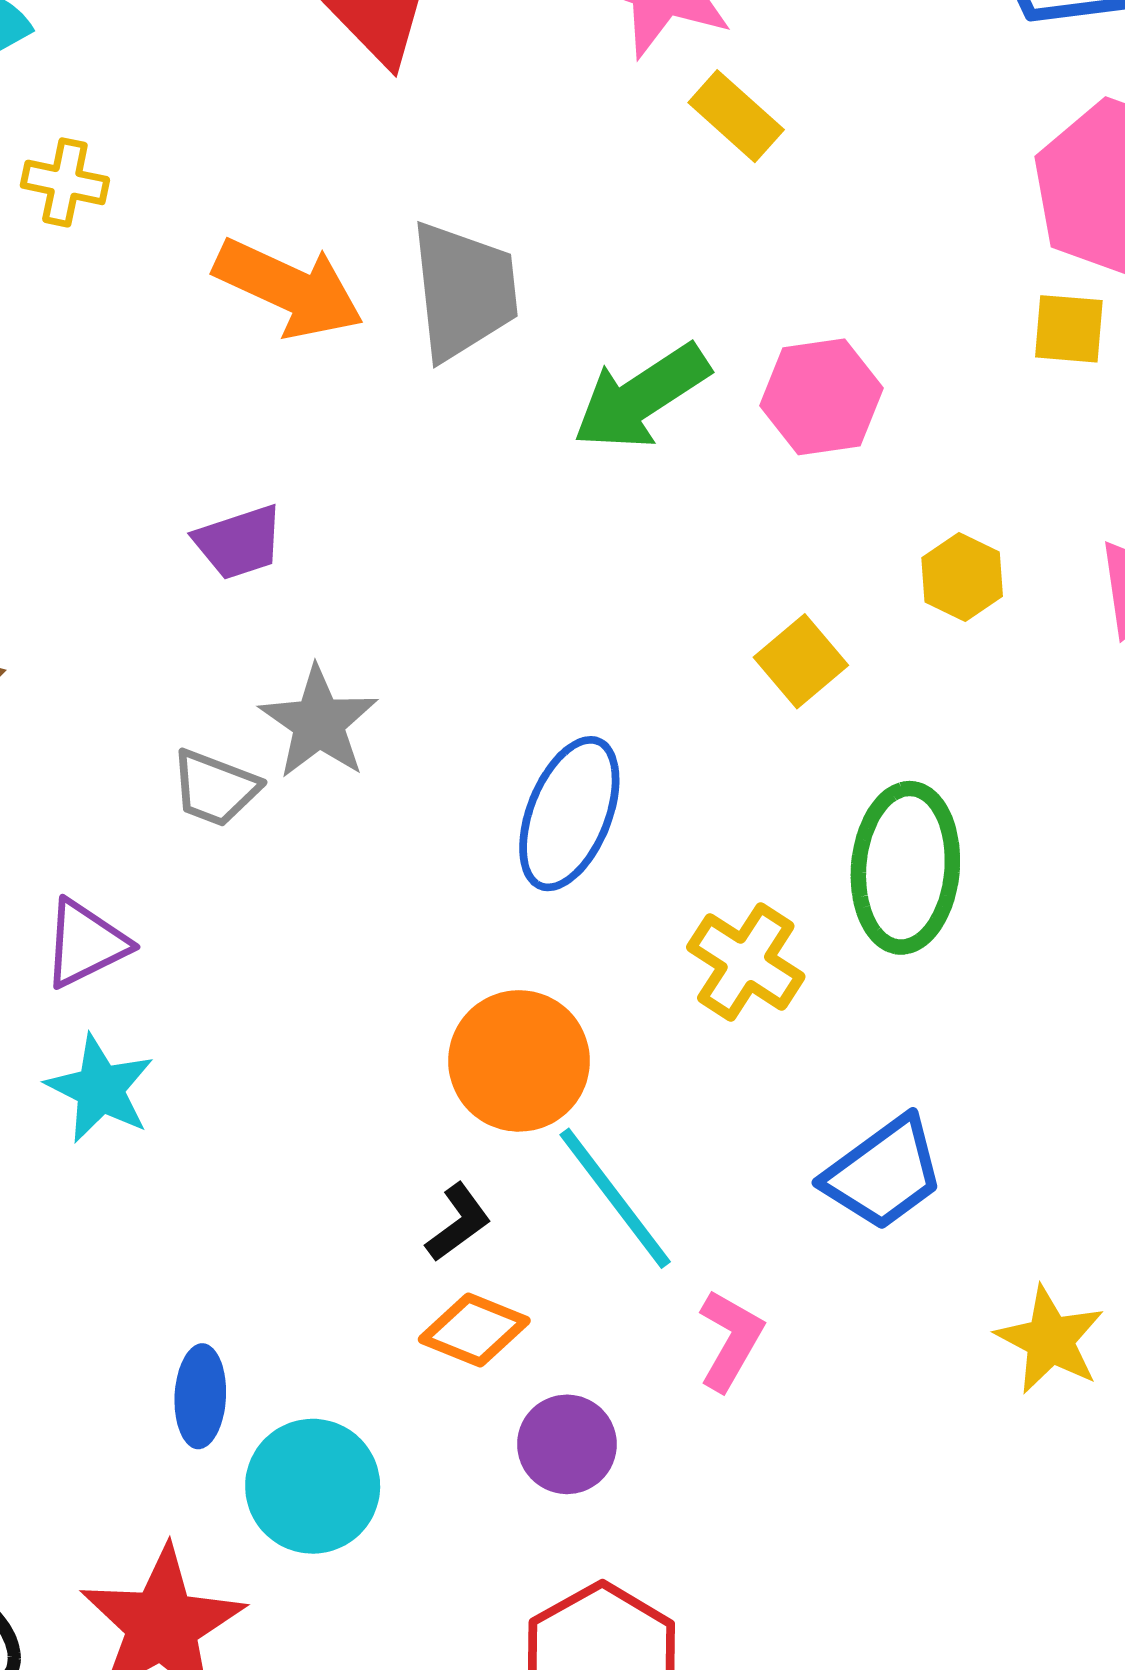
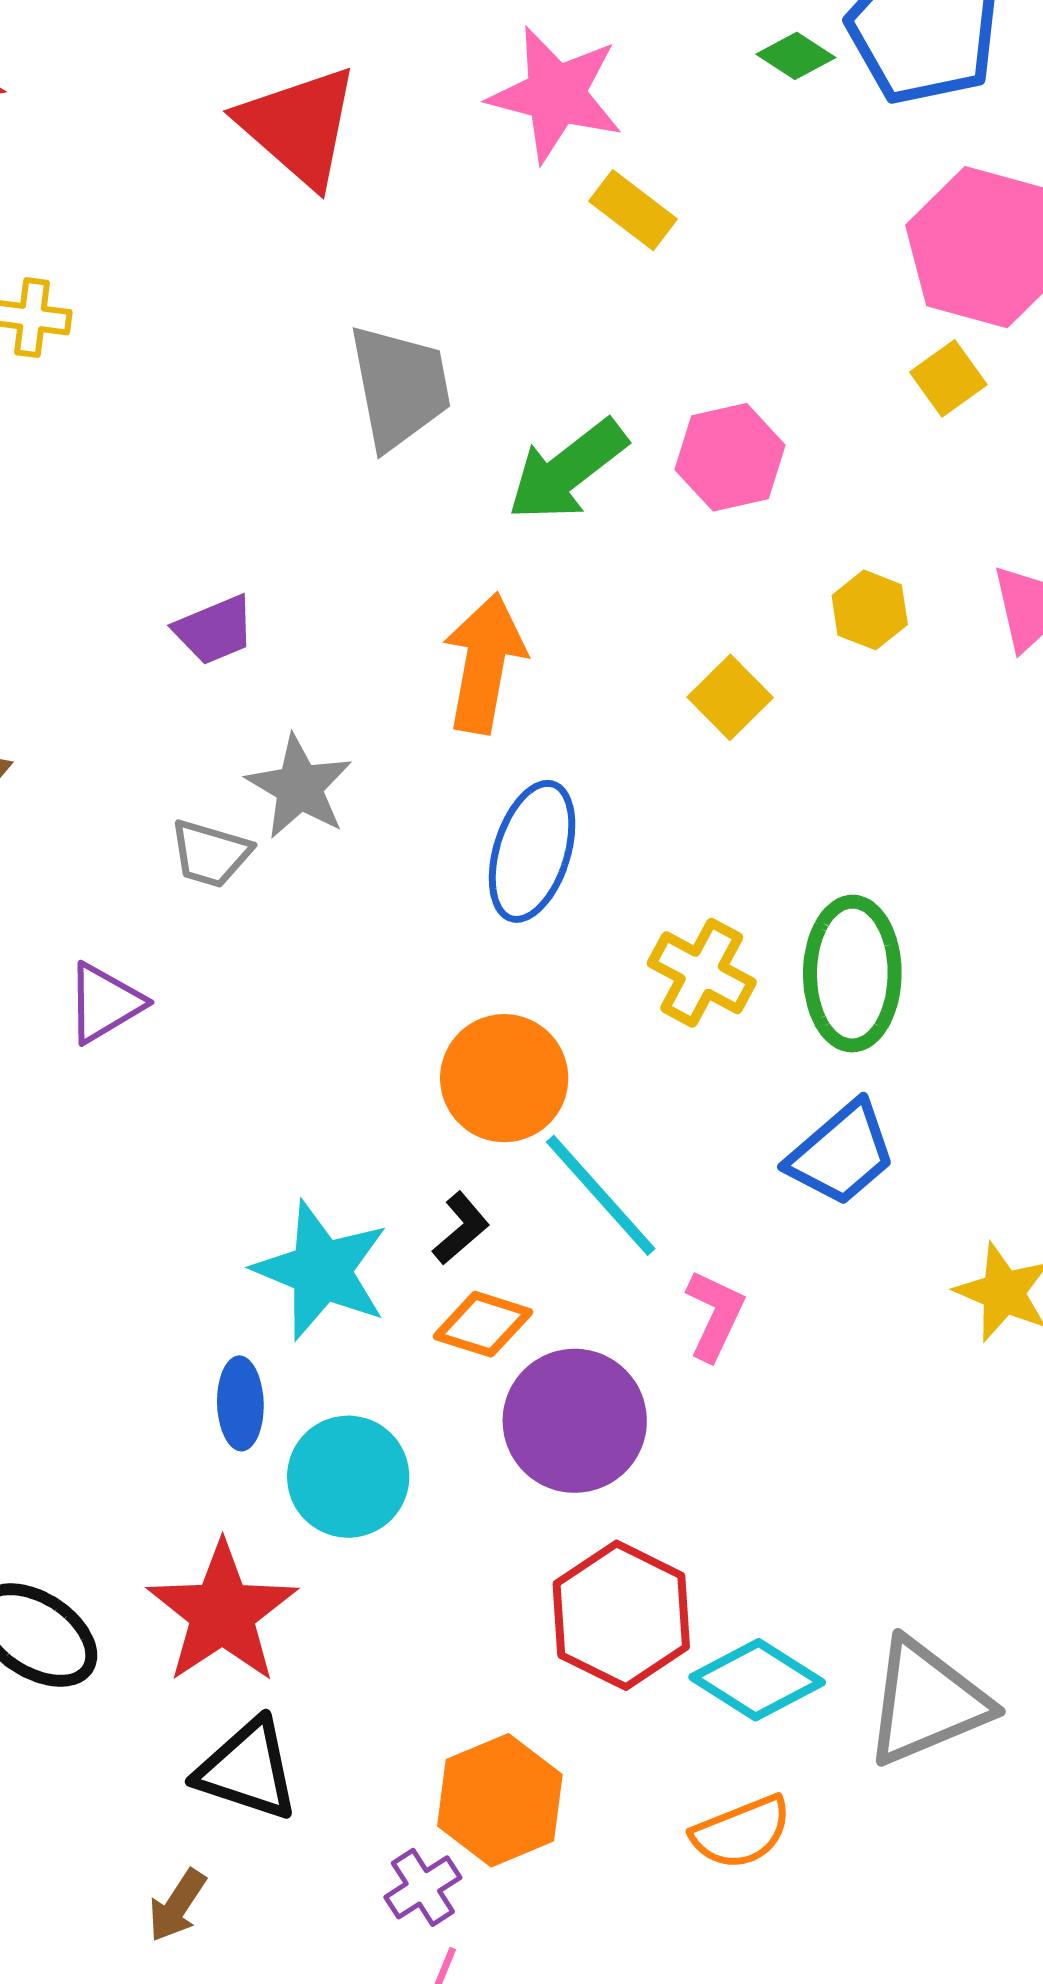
orange arrow: (289, 288) -> (484, 663), moved, turned -100
yellow square: (1069, 329) -> (948, 378), turned -36
green ellipse: (905, 868) -> (852, 974), moved
cyan star: (100, 1089) -> (321, 1270), moved, size x1.4
purple circle: (567, 1444) -> (575, 1421), size x1.6

